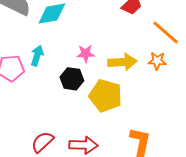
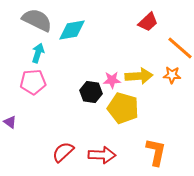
pink star: (86, 54) -> (112, 80), moved
cyan arrow: (37, 56) -> (38, 53), moved

